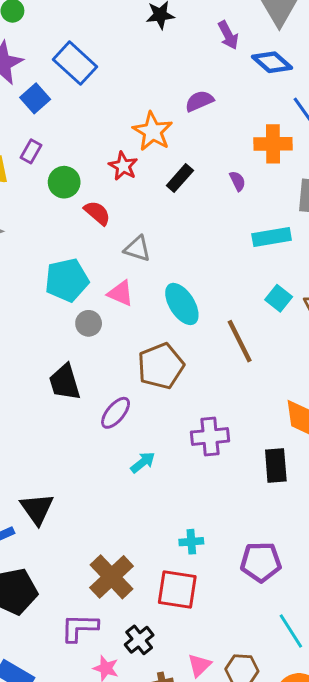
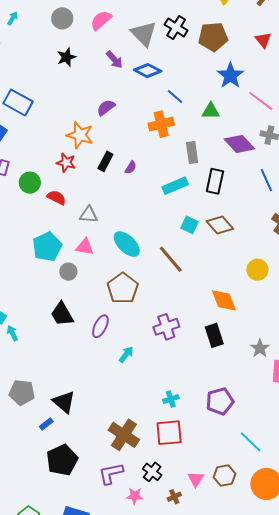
purple semicircle: (237, 181) -> (131, 167), moved, turned 72

